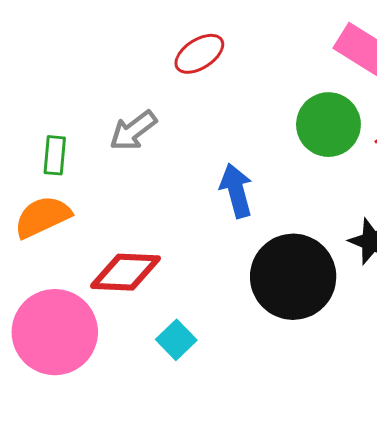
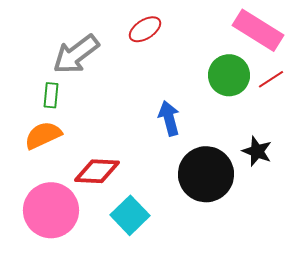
gray arrow: (133, 131) -> (76, 54), moved, size x1.5
cyan square: (176, 340) -> (130, 215), size x1.5

